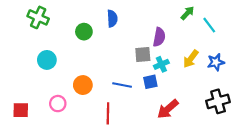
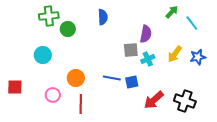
green cross: (38, 17) -> (49, 16), moved, turned -30
green circle: (84, 32) -> (68, 29), moved
blue square: (150, 82) -> (132, 82), moved
black cross: (218, 101) -> (185, 101), moved, turned 35
red square: (21, 110) -> (15, 87), moved
red line: (108, 113) -> (81, 104), moved

